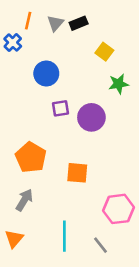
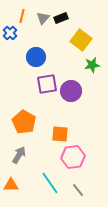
yellow square: (104, 52) -> (81, 40), size x1.5
purple square: (60, 108) -> (47, 84), size x1.5
pink hexagon: (119, 209) -> (73, 157), moved
cyan line: (64, 236) -> (50, 183), turned -35
orange triangle: (14, 239) -> (11, 185), turned 49

